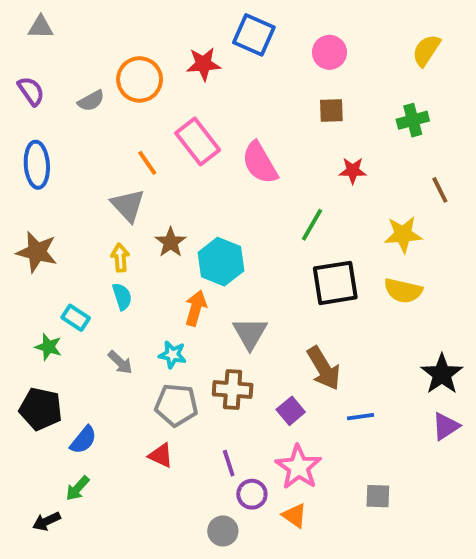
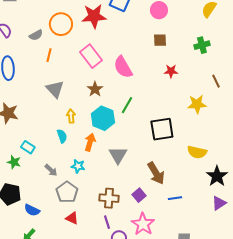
red star: (203, 64) -> (94, 16), size x1.4
orange line: (147, 163) -> (49, 55), moved, turned 48
green line: (312, 225) -> (127, 105), moved
brown star: (171, 242) -> (95, 89), moved
yellow arrow: (120, 258) -> (71, 116), moved
yellow semicircle: (403, 291) -> (197, 152), moved
cyan semicircle: (122, 296) -> (62, 136), moved
brown cross: (233, 390) -> (109, 198), moved
gray pentagon: (176, 405) -> (67, 192), moved, turned 30
blue semicircle: (83, 440) -> (32, 210), turned 77

